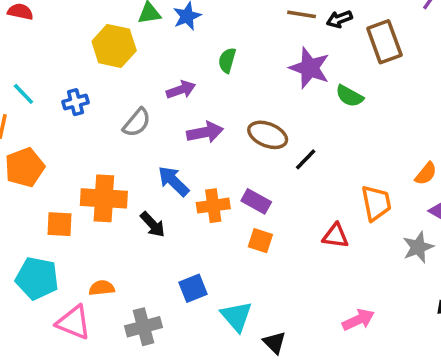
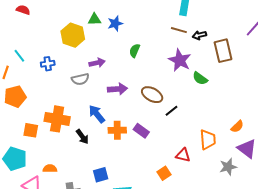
purple arrow: (181, 90) -> (97, 63), moved
gray semicircle: (137, 123) -> (80, 79), turned 30
orange square: (260, 241) -> (164, 173), moved, turned 32

